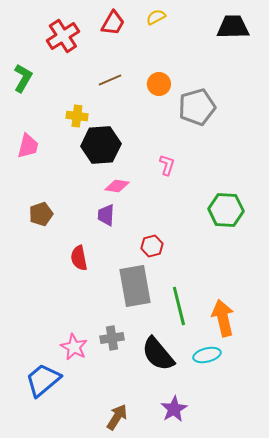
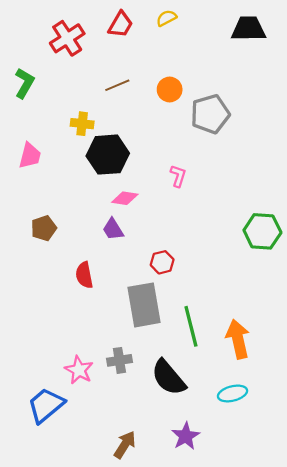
green hexagon: (226, 210) -> (262, 231), moved
purple trapezoid: (106, 215) -> (113, 229), turned -35
cyan ellipse: (207, 355) -> (233, 393), moved

